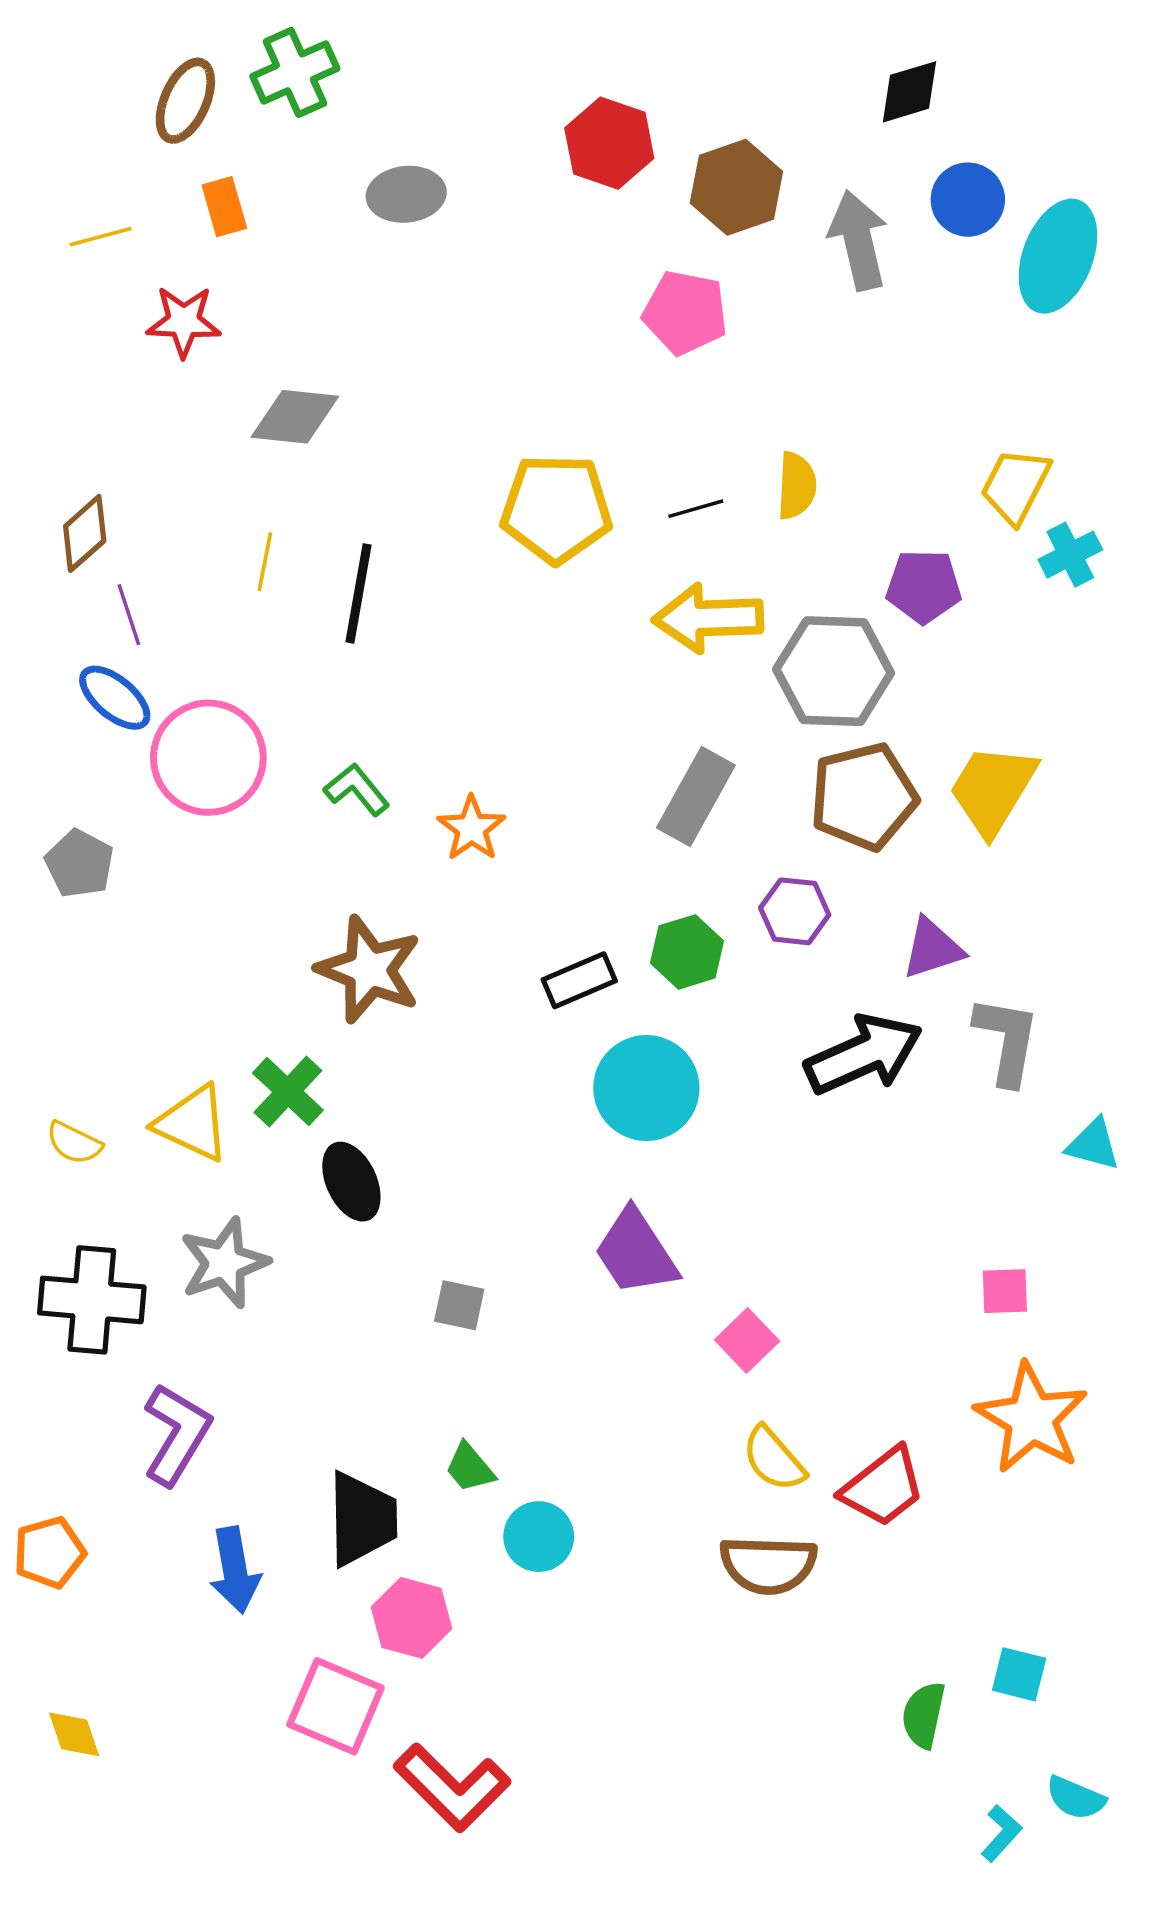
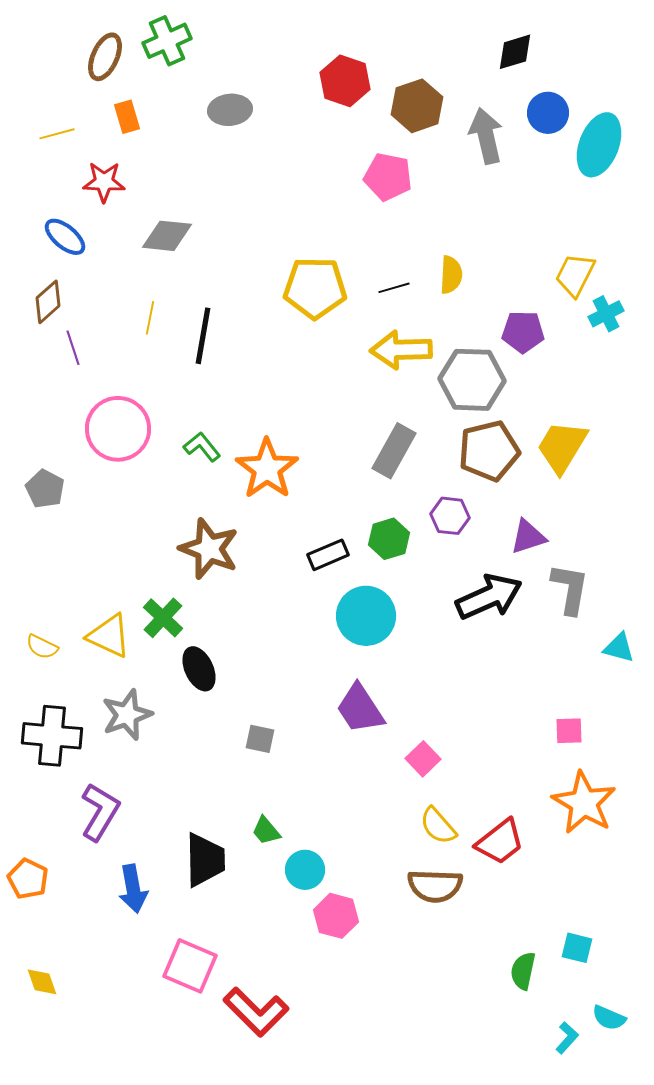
blue ellipse: (115, 698) -> (65, 237), moved
orange star: (472, 828) -> (267, 469), size x1.6
orange pentagon: (49, 1552) -> (28, 879), turned -30
pink hexagon: (411, 1618) -> (336, 916), moved

